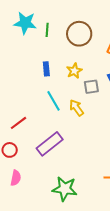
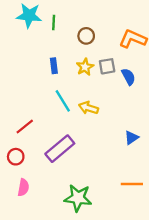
brown circle: (79, 34) -> (86, 36), moved, size x0.6
gray square: (91, 87) -> (107, 66), moved
yellow arrow: (76, 108) -> (88, 108), turned -36

